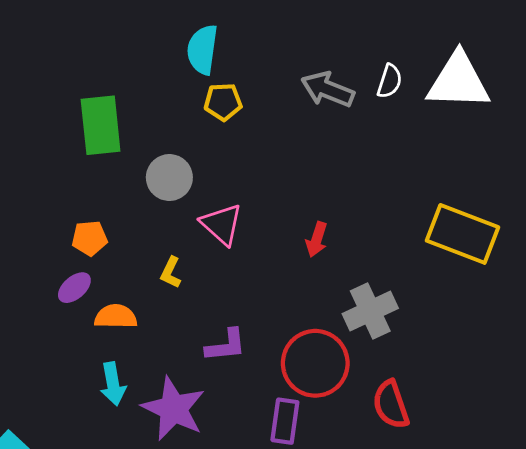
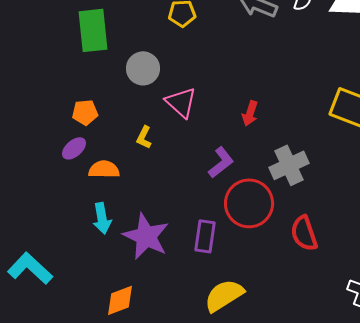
purple L-shape: (226, 345) -> (221, 162), moved, turned -32
purple rectangle: (285, 421) -> (205, 236), moved

